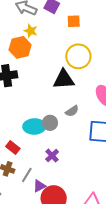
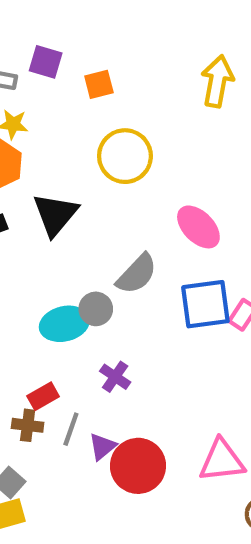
black triangle: (64, 79) -> (55, 214), moved, turned -35
gray semicircle: (72, 111) -> (137, 274), size x1.5
red rectangle: (13, 147) -> (43, 396), moved, turned -56

